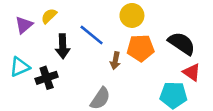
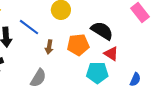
orange pentagon: (141, 48) -> (78, 45), moved

